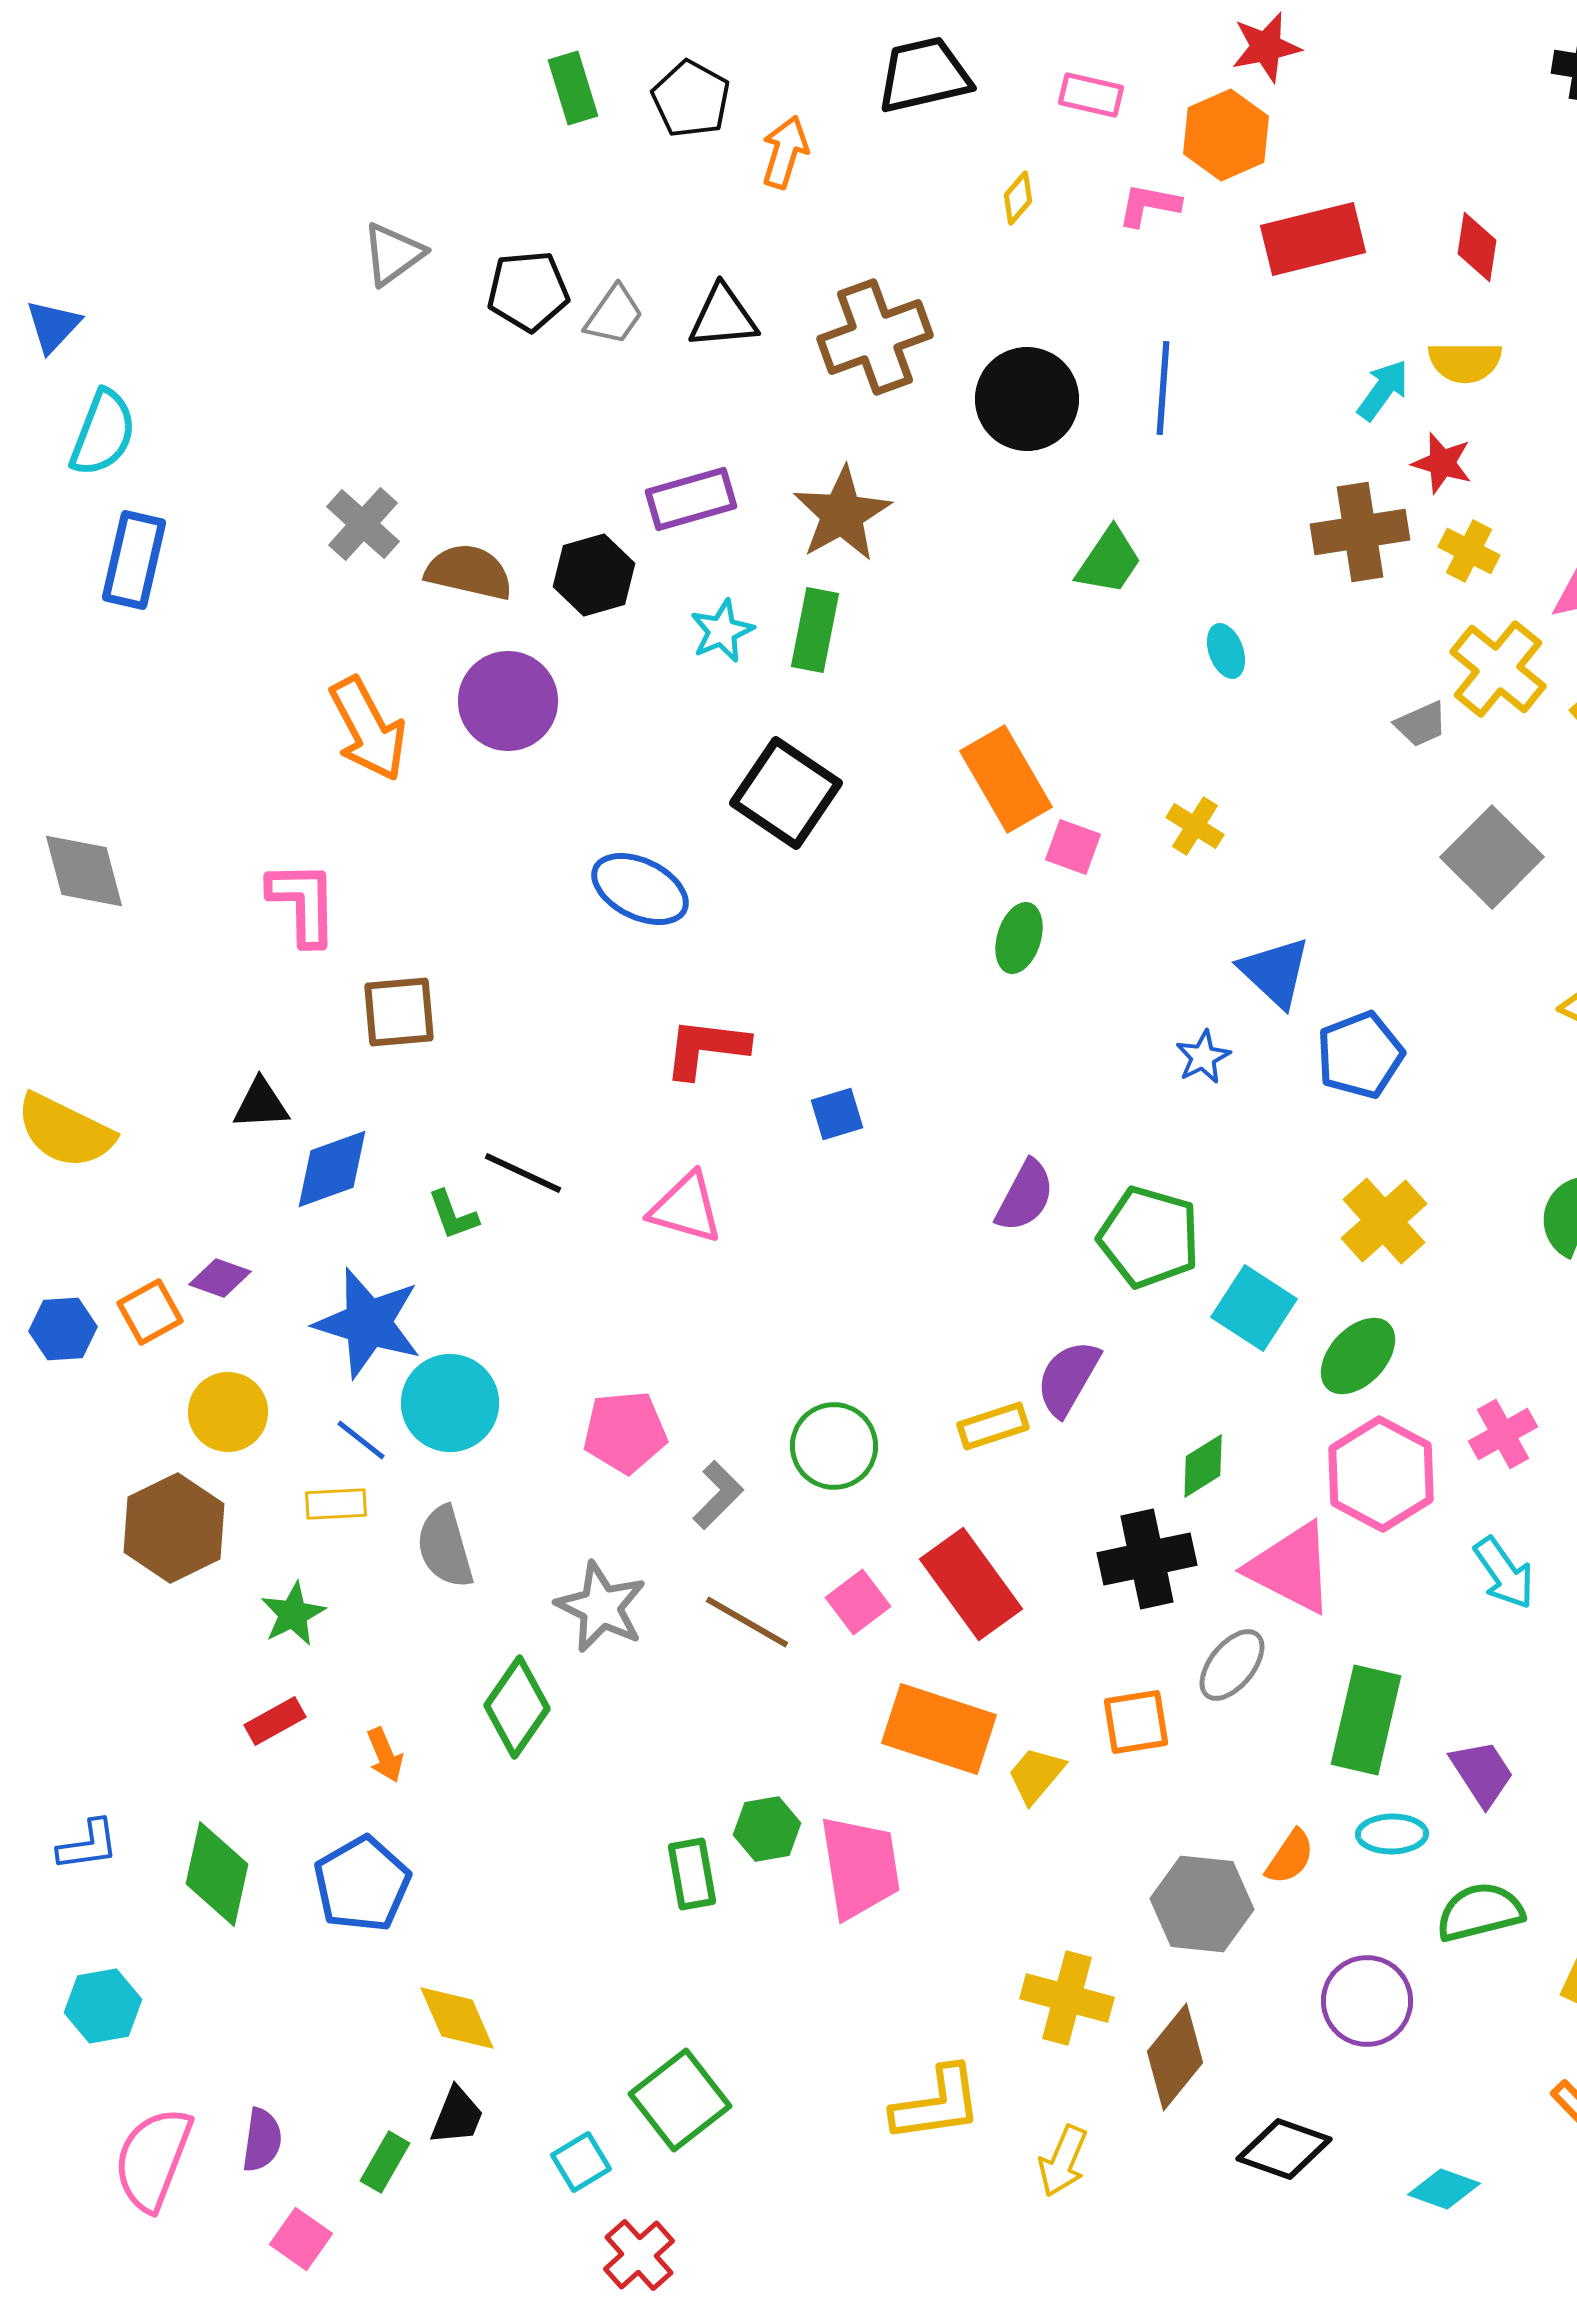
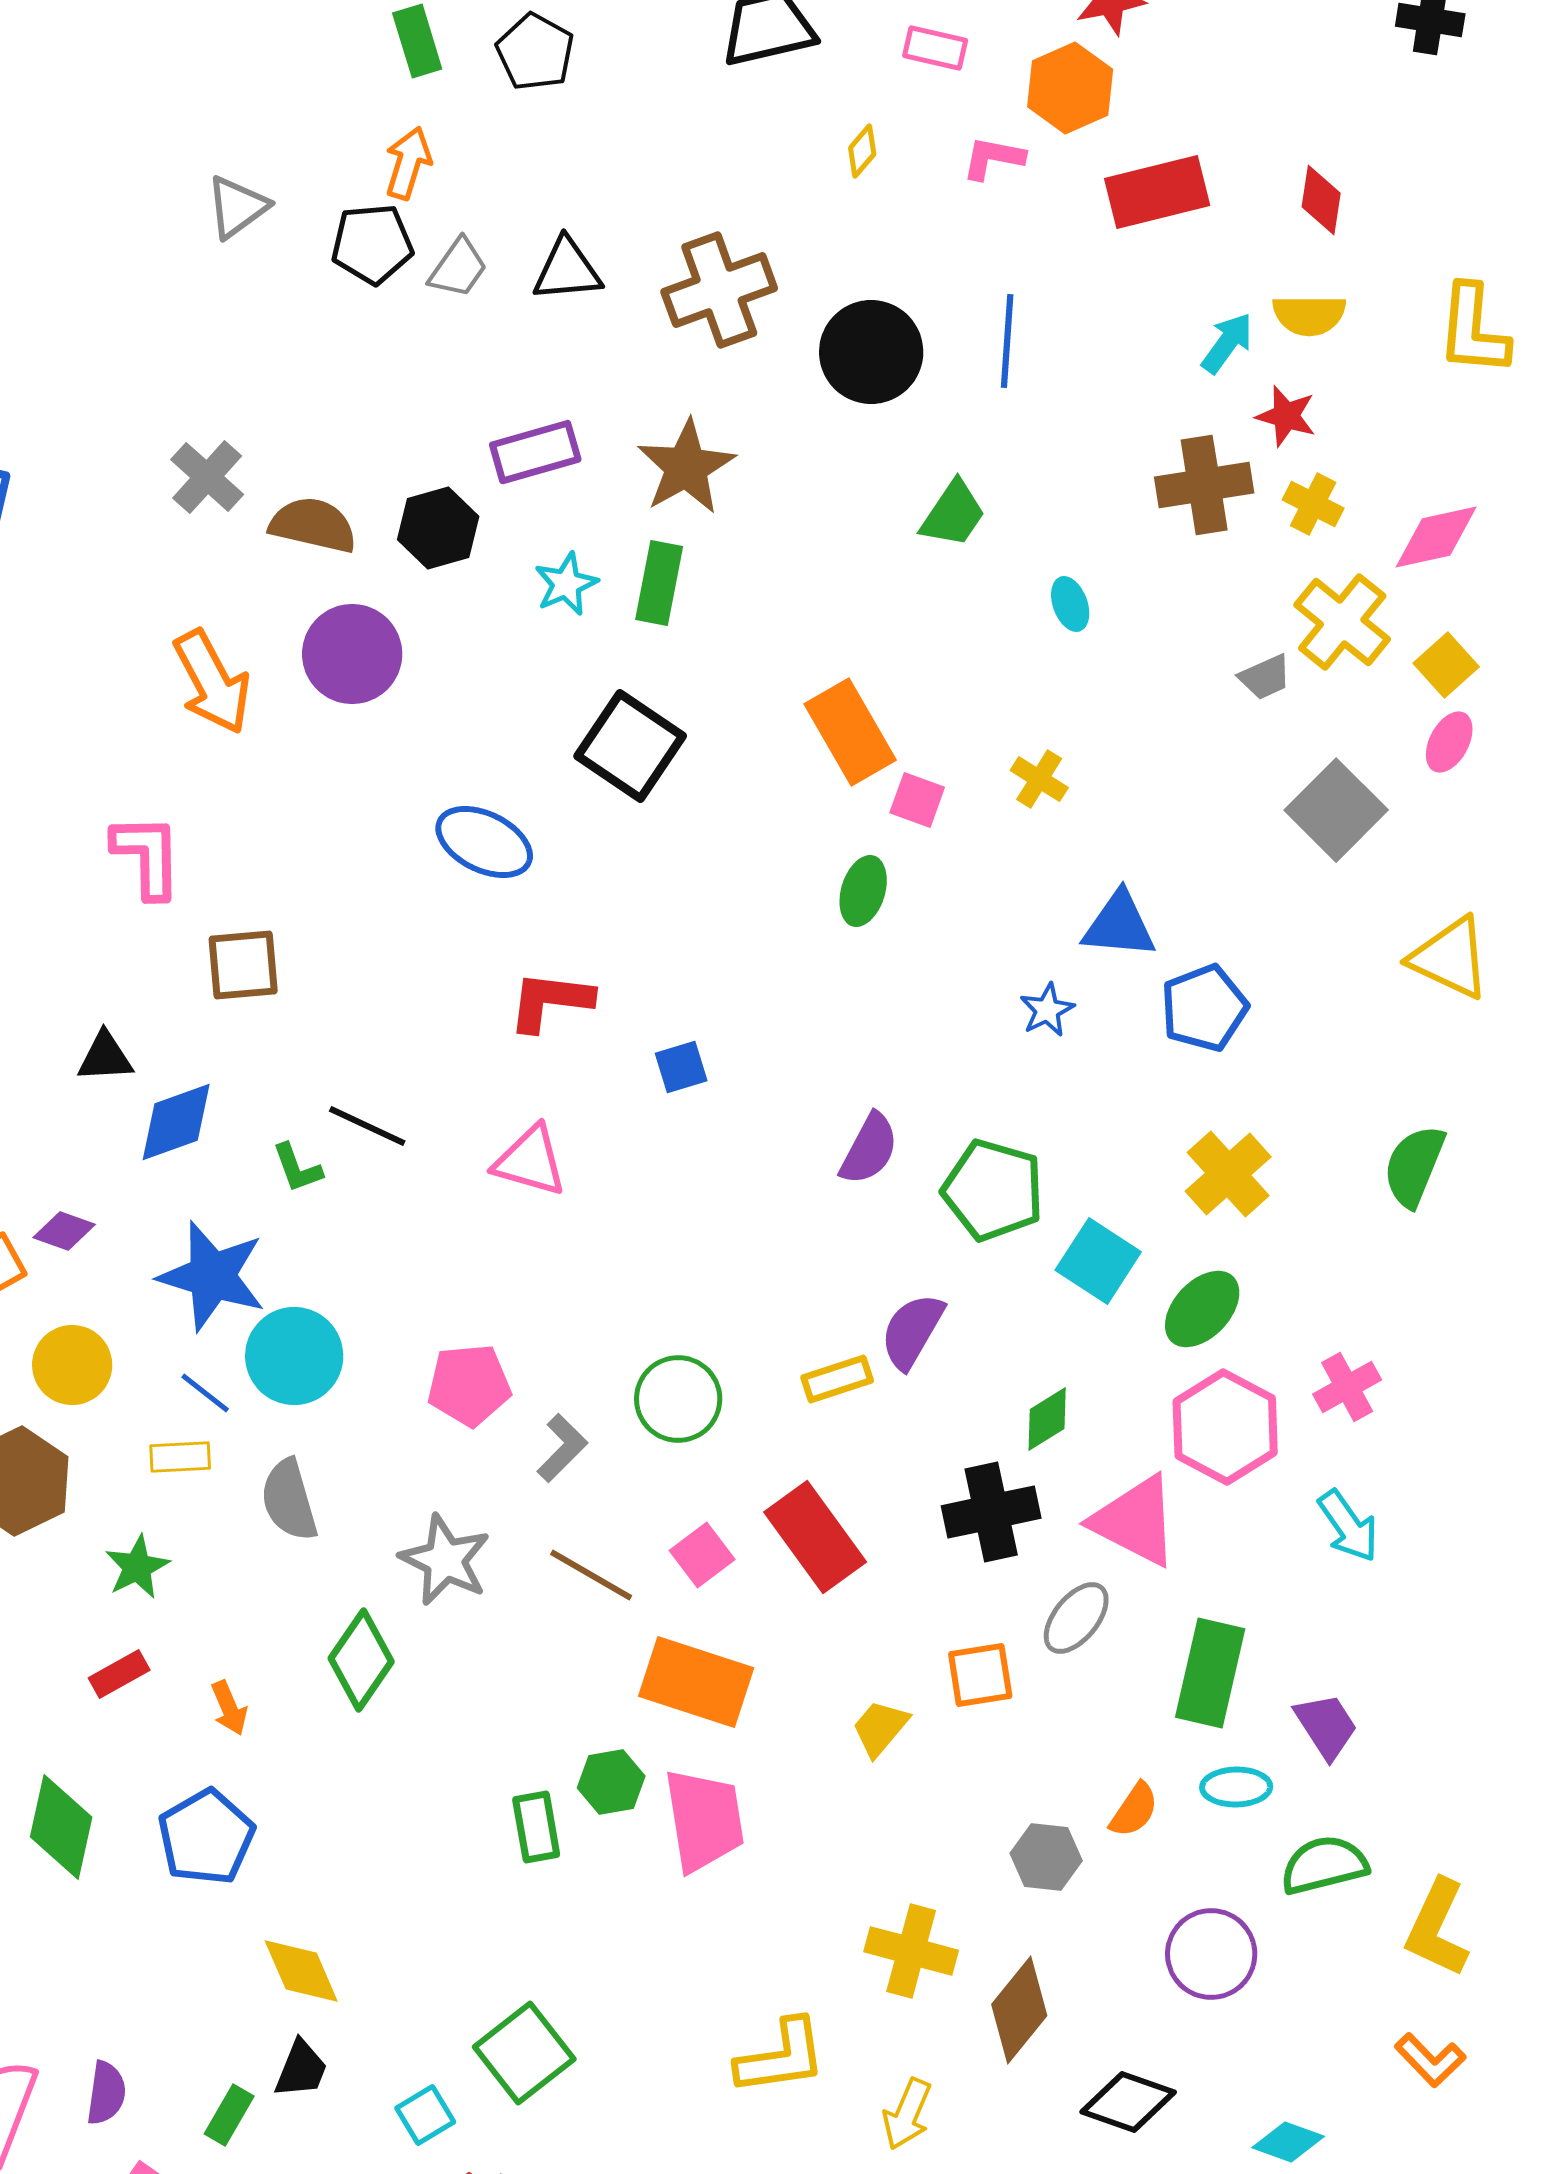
orange arrow: (785, 152) -> (408, 163), moved
blue triangle: (1275, 972) -> (1119, 925), turned -38
orange rectangle: (939, 1729) -> (696, 1682), moved
gray hexagon: (1202, 1904) -> (1046, 1857), size x0.7

